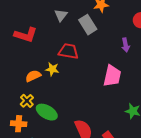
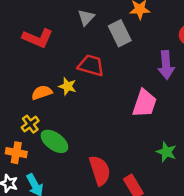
purple arrow: (126, 45) -> (166, 65), size x1.5

